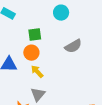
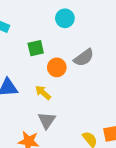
orange circle: (31, 53) -> (57, 67), moved

